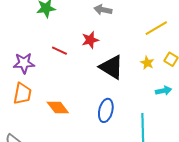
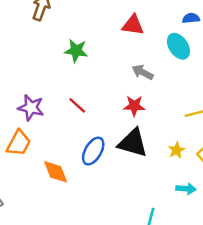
red star: (90, 40) -> (134, 106), moved
black triangle: (111, 67) -> (133, 143), turned -32
blue ellipse: (106, 110) -> (93, 151), moved

